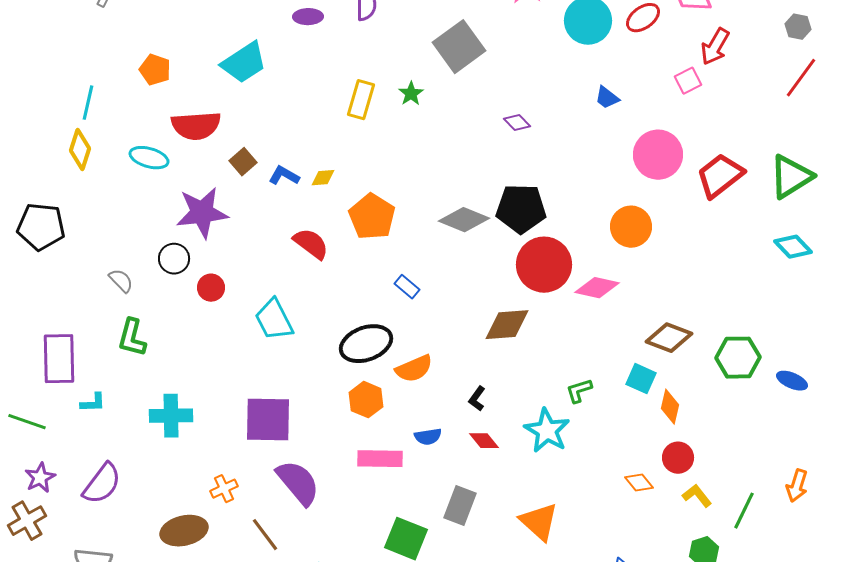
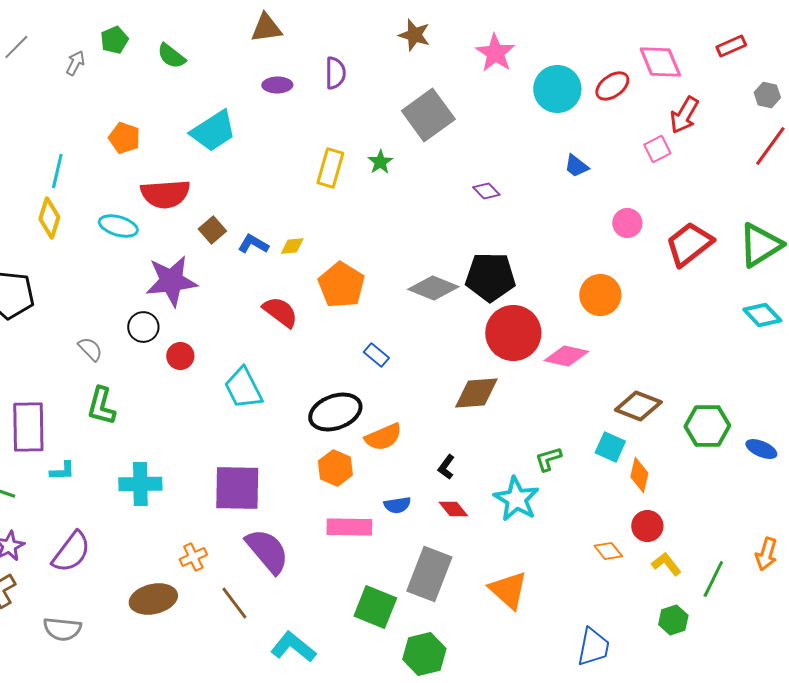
pink circle: (658, 155) -> (627, 223), size x0.6
gray rectangle: (460, 506) -> (429, 574), size x1.4

